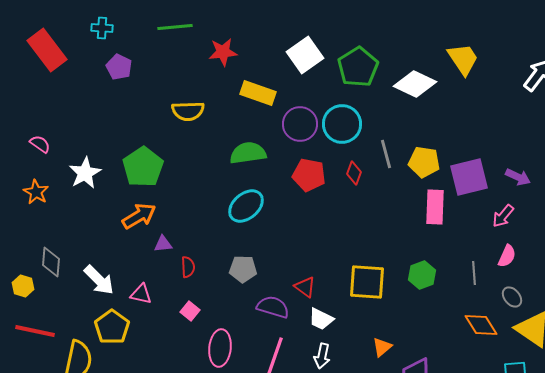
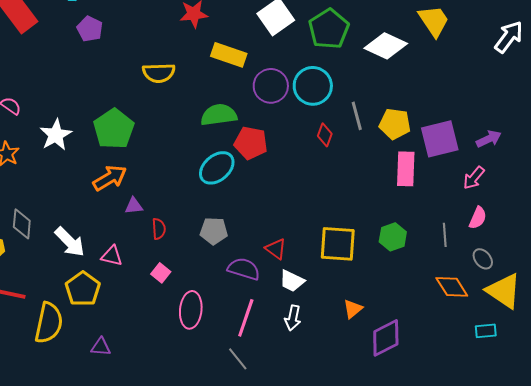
red pentagon: (309, 175) -> (251, 143), moved
purple arrow: (518, 177) -> (489, 139), turned -50

